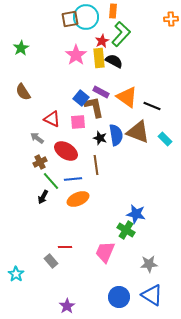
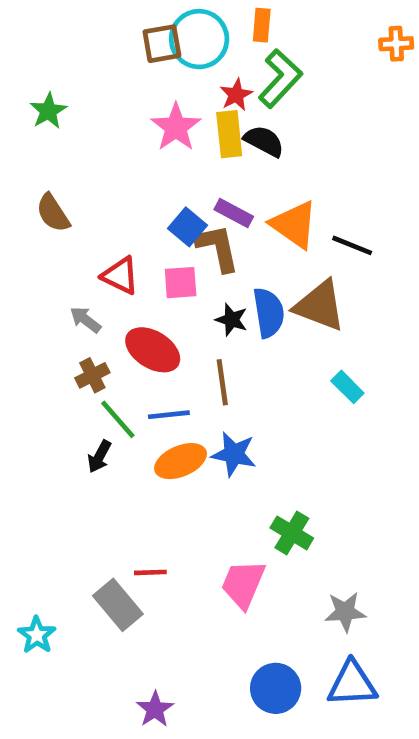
cyan rectangle: (165, 139) -> (347, 387), moved
blue star: (136, 214) -> (234, 454), moved
gray rectangle: (51, 261) -> (118, 605), size x1.5
blue triangle: (152, 295) -> (352, 684), turned -35

